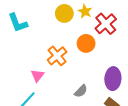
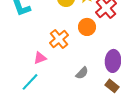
pink triangle: (37, 76) -> (40, 58), turned 32

